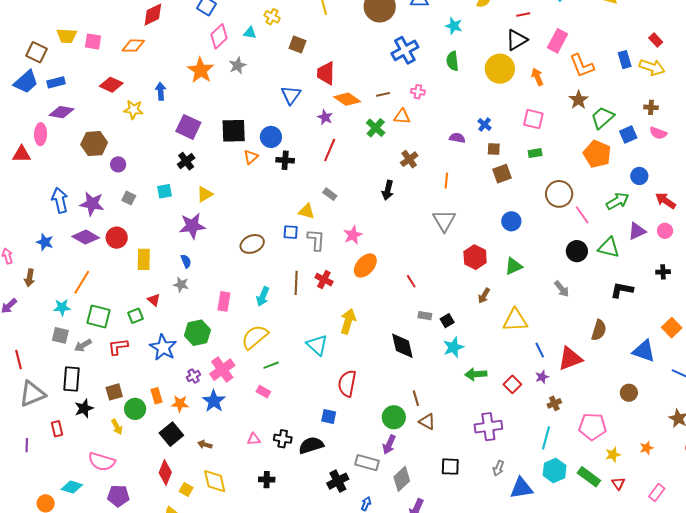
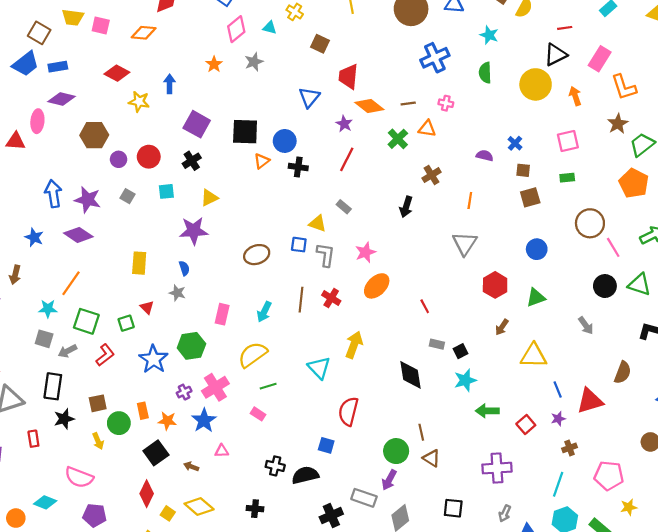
orange star: (201, 70) -> (214, 64), size x0.6
pink square: (533, 119) -> (568, 141), turned -30
red circle: (117, 238) -> (149, 157), moved
red L-shape: (118, 347) -> (105, 355), turned 145
pink triangle: (254, 439) -> (222, 451), moved
yellow diamond: (215, 481) -> (199, 506), turned -40

